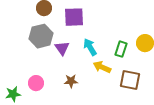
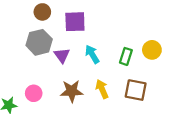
yellow arrow: (102, 67) -> (102, 89), moved, turned 42
brown star: (71, 81) -> (72, 91), size x1.5

